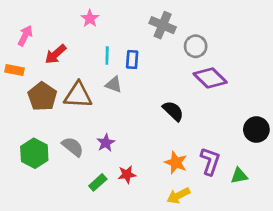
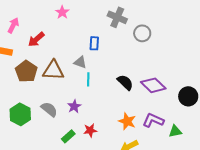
cyan line: (107, 56) -> (88, 79), moved
purple diamond: (210, 78) -> (153, 85), moved
purple L-shape: (210, 161) -> (153, 120), turned -85

